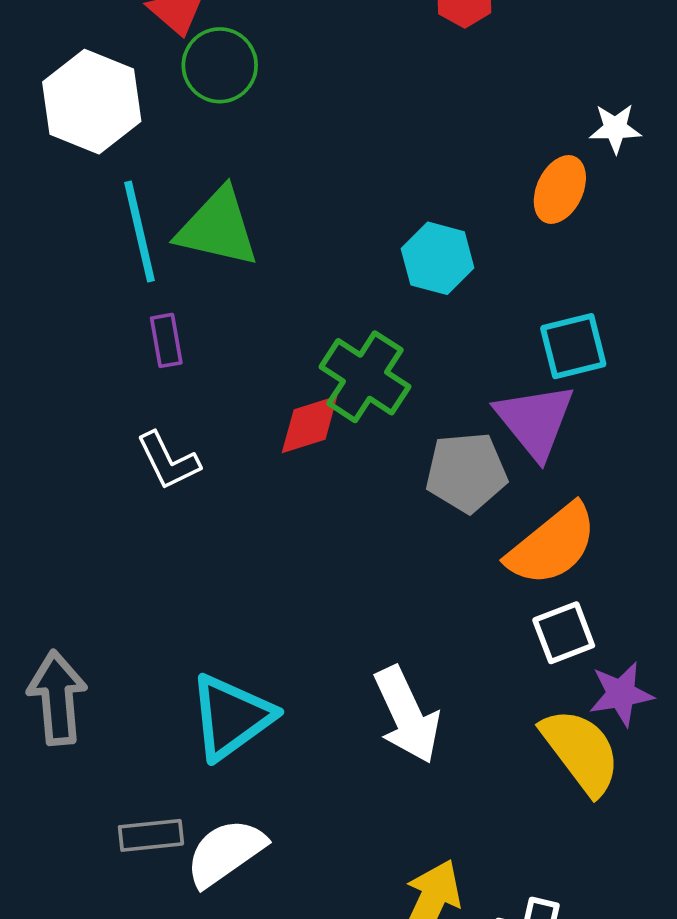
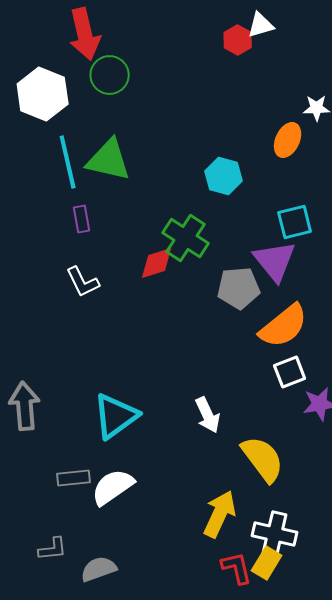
white arrow: (407, 715) -> (208, 415), size x0.7
yellow semicircle: (581, 751) -> (263, 459), moved

